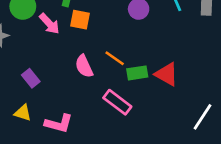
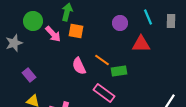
red triangle: (167, 74) -> (141, 44), moved, turned -30
purple rectangle: (31, 78) -> (29, 75), moved

